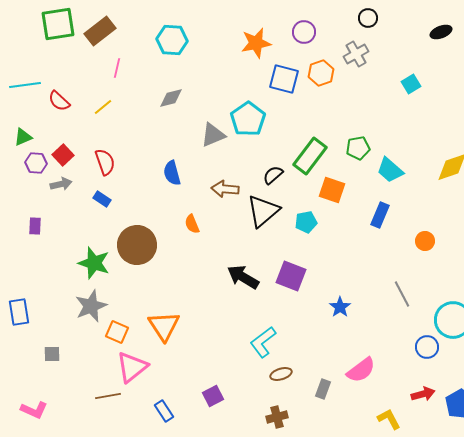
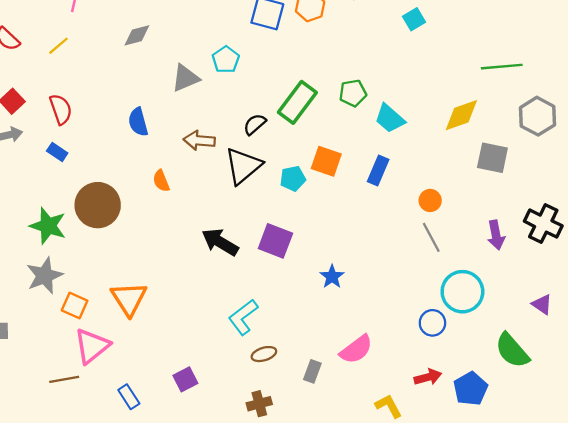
cyan pentagon: (248, 119) -> (226, 60), size x0.7
orange square: (332, 190) -> (326, 161), moved
gray line: (402, 294) -> (431, 237), moved

